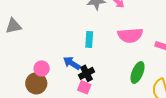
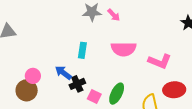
green ellipse: (138, 72) -> (117, 94), moved
pink square: (84, 87) -> (94, 97), moved

